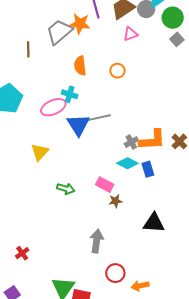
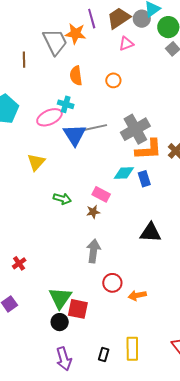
gray trapezoid: (59, 32) -> (55, 42), turned 104
gray cross: (131, 142) -> (135, 129), moved, size x2.0
cyan diamond: (127, 163) -> (124, 173), turned -30
brown star: (115, 201) -> (93, 212), moved

